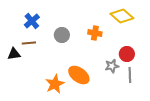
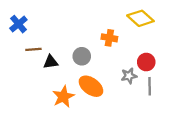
blue cross: (32, 21) -> (18, 24), moved
gray circle: (62, 35) -> (82, 56), moved
black triangle: (14, 54) -> (51, 62), moved

